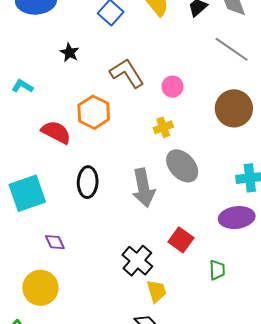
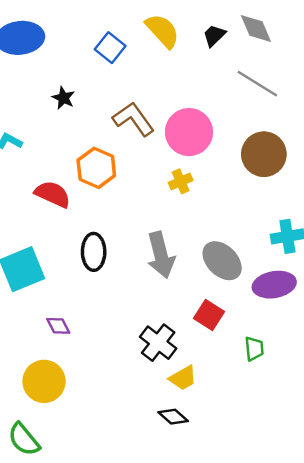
pink circle: (173, 87) -> (189, 132), size x1.8
gray ellipse: (182, 166) -> (222, 261), moved
yellow trapezoid: (156, 291) -> (183, 378), turned 80

